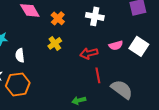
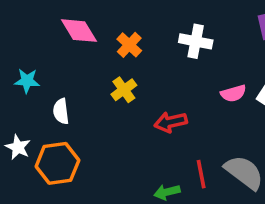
red arrow: (89, 53) -> (171, 122), moved
red line: (98, 75) -> (201, 174), moved

